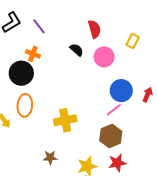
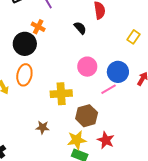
yellow rectangle: (133, 41) -> (134, 37), moved
pink circle: (104, 57) -> (87, 67), moved
brown hexagon: (111, 136) -> (87, 116), moved
red star: (117, 163) -> (106, 140), turned 30

